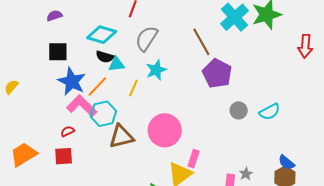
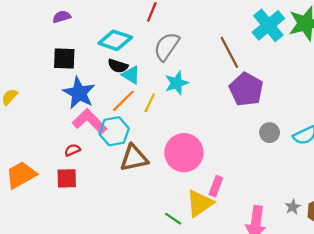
cyan triangle: (116, 64) -> (131, 75), turned 36
orange line: (97, 87) -> (123, 101), moved
gray star: (246, 174) -> (293, 207), moved

